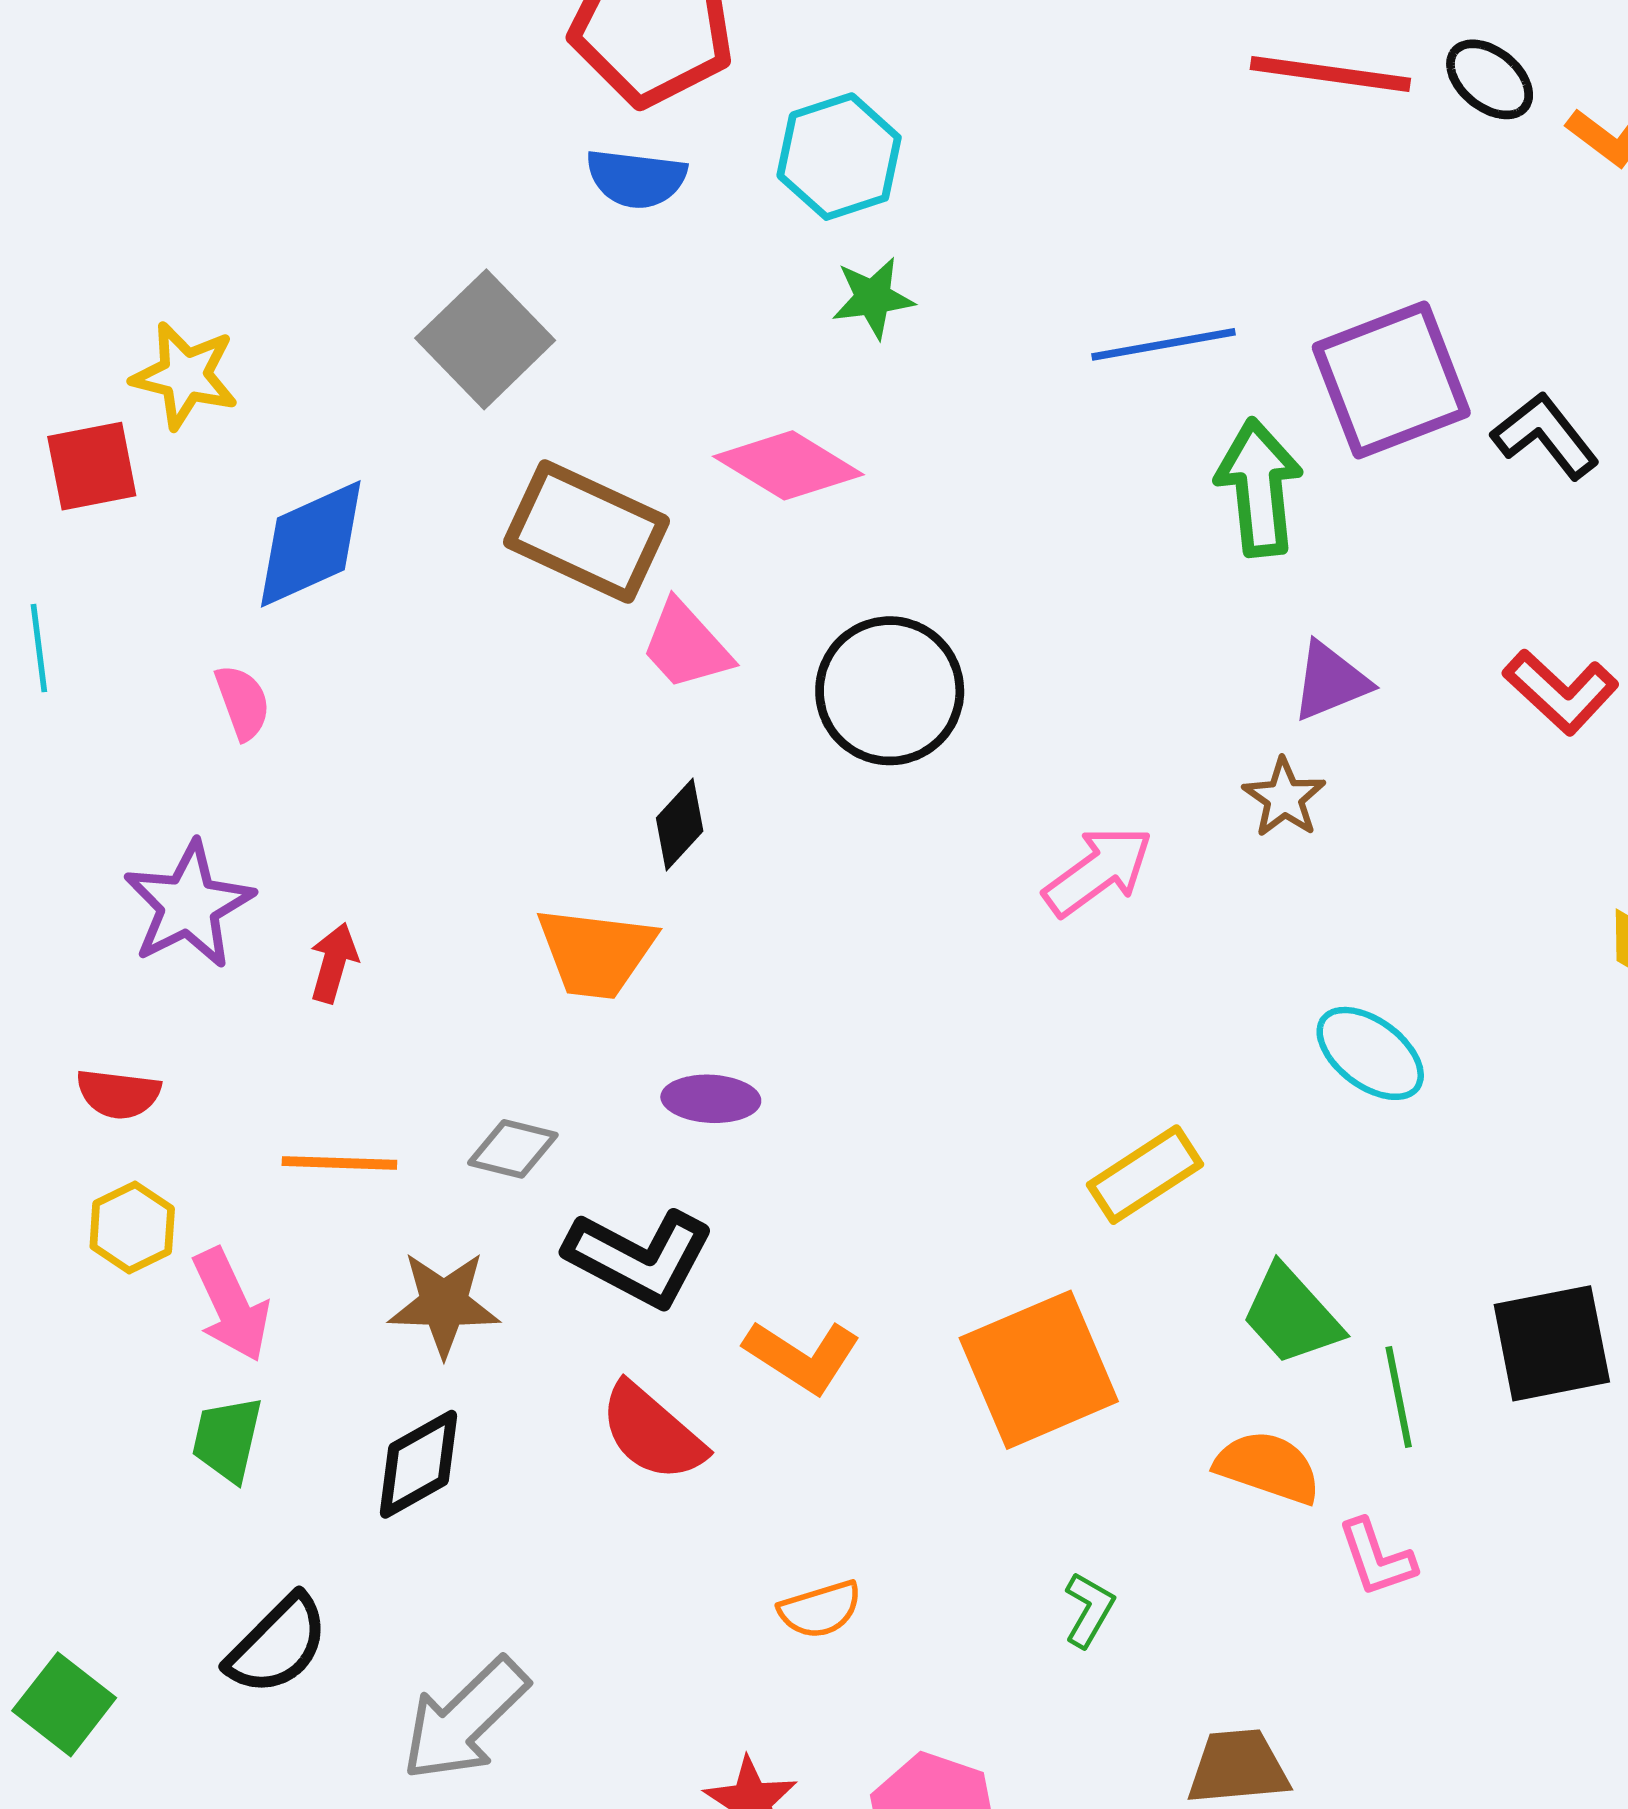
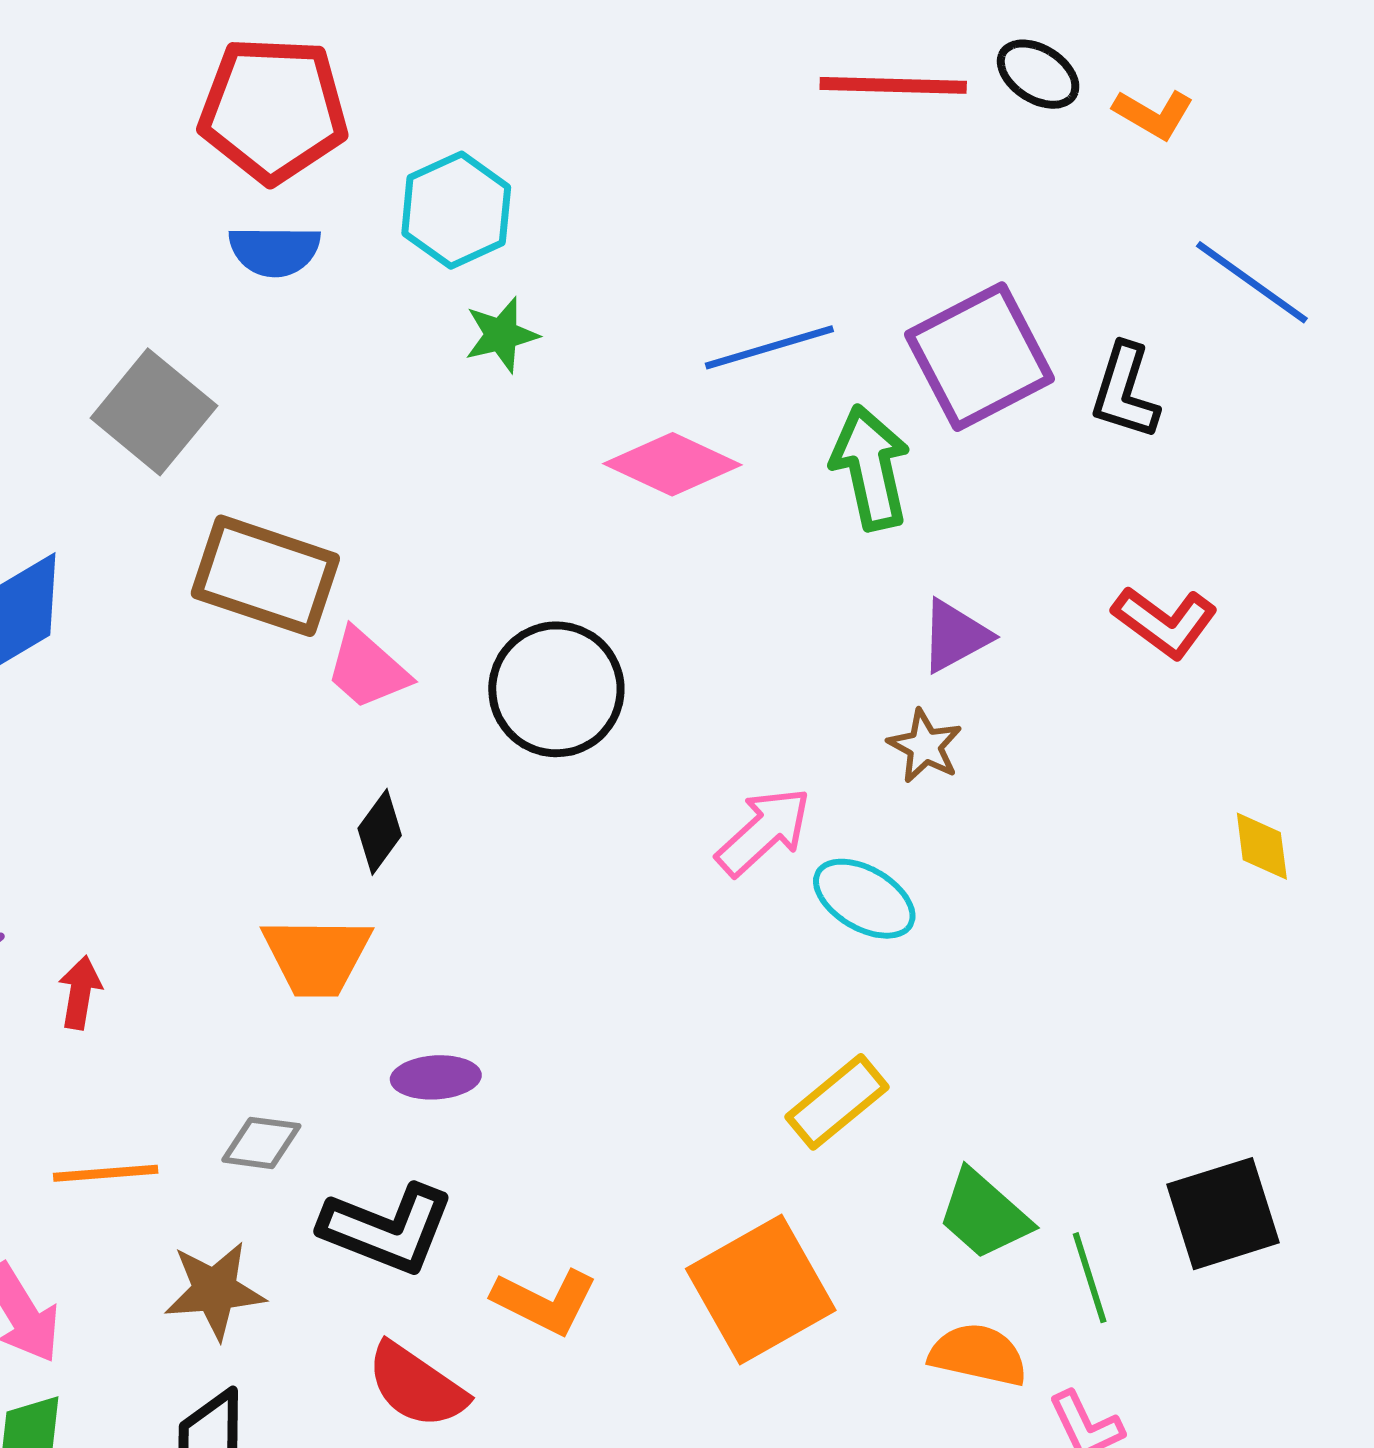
black L-shape: (1545, 436) -> (1125, 391), turned -118
pink diamond: (788, 465) -> (672, 464), moved
cyan ellipse: (1370, 1053) -> (864, 899), moved

